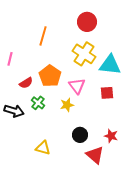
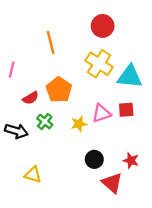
orange line: (43, 36) -> (51, 42), turned -30
pink triangle: (77, 86) -> (101, 113), moved, turned 48
yellow triangle: (43, 148) -> (33, 175), moved

